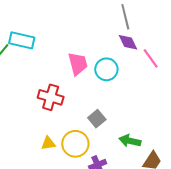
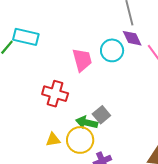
cyan circle: (106, 69) -> (112, 50), moved
green arrow: (130, 141) -> (87, 123), moved

